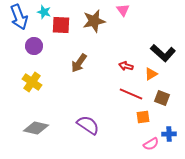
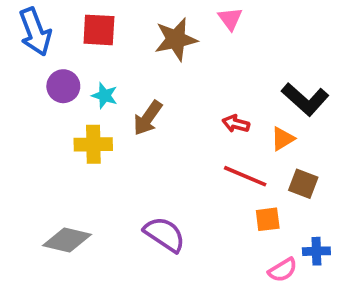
cyan star: (44, 12) -> (105, 96), moved
red square: (61, 25) -> (99, 30), moved
yellow cross: (32, 82) -> (93, 144), moved, turned -36

